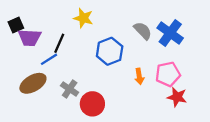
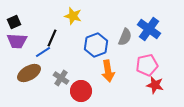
gray semicircle: (143, 31) -> (125, 37), moved, turned 66
purple trapezoid: (30, 38) -> (17, 41), moved
orange arrow: (139, 76) -> (108, 71), moved, size x1.5

